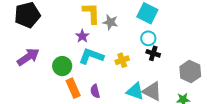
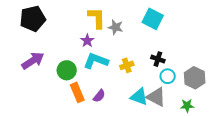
cyan circle: (148, 38) -> (168, 76), moved
purple semicircle: (95, 91) -> (99, 96), turned -128

